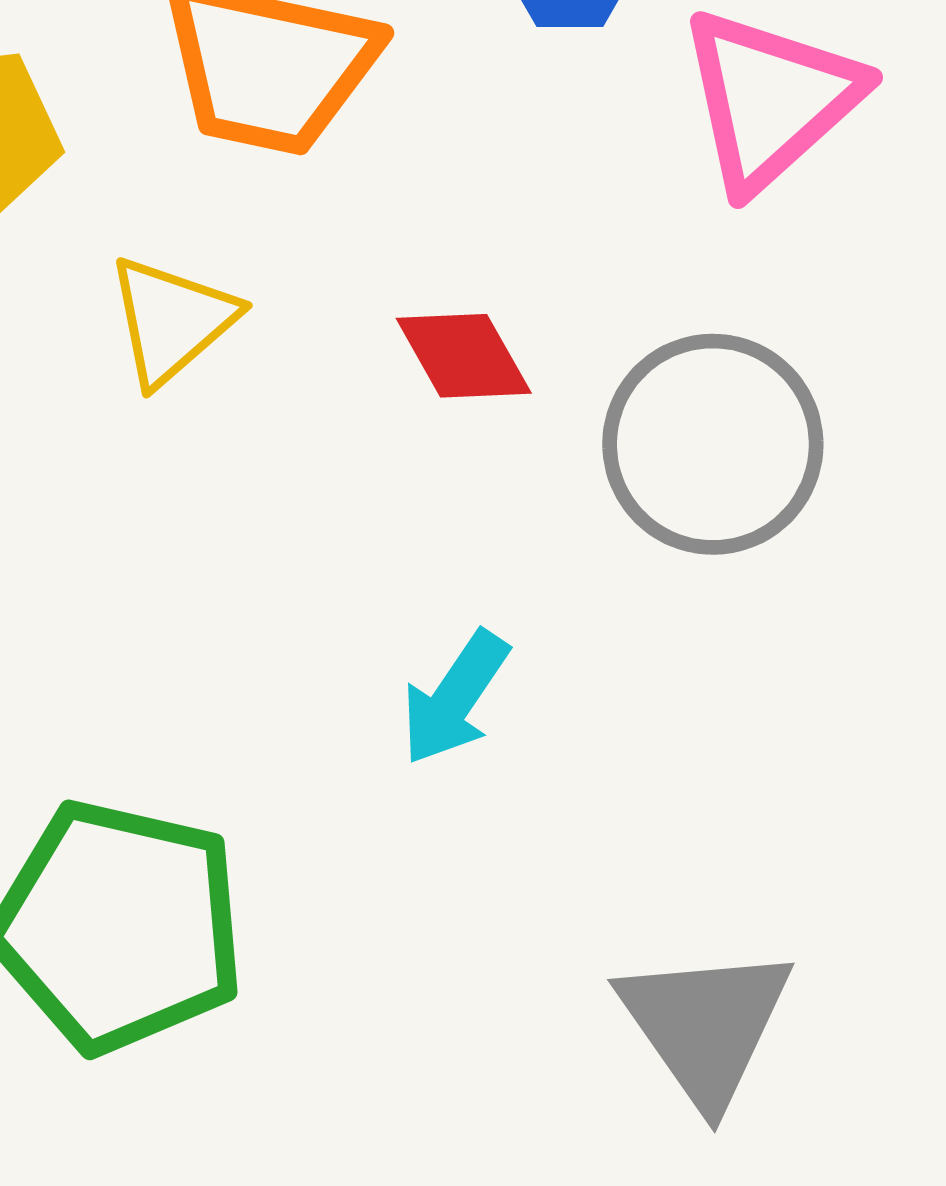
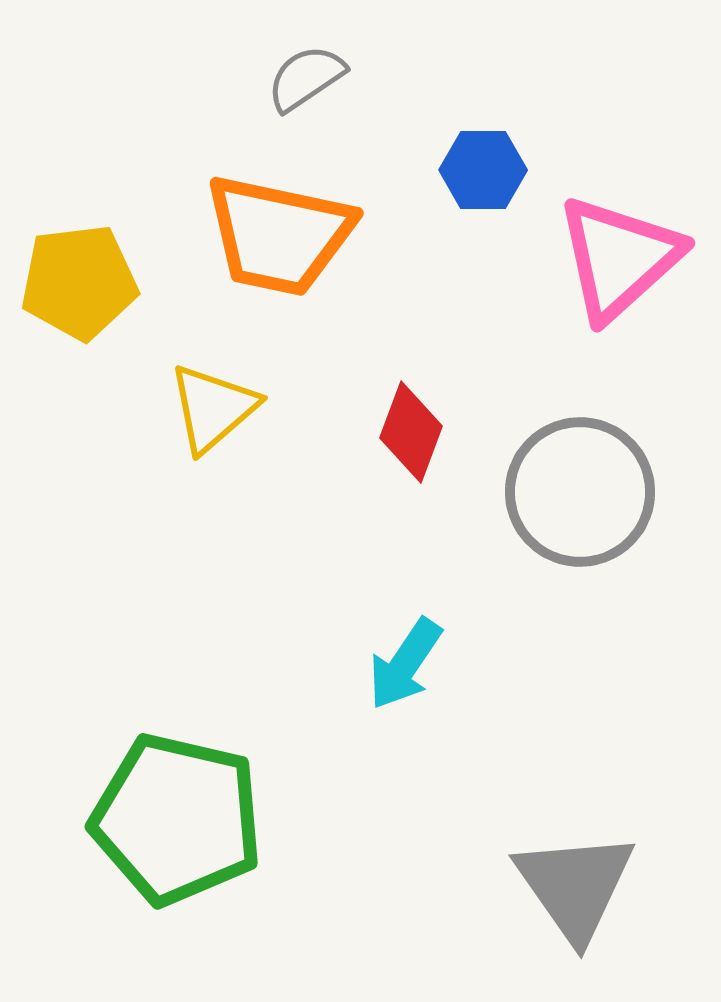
red diamond: (464, 356) -> (411, 432), turned 50

